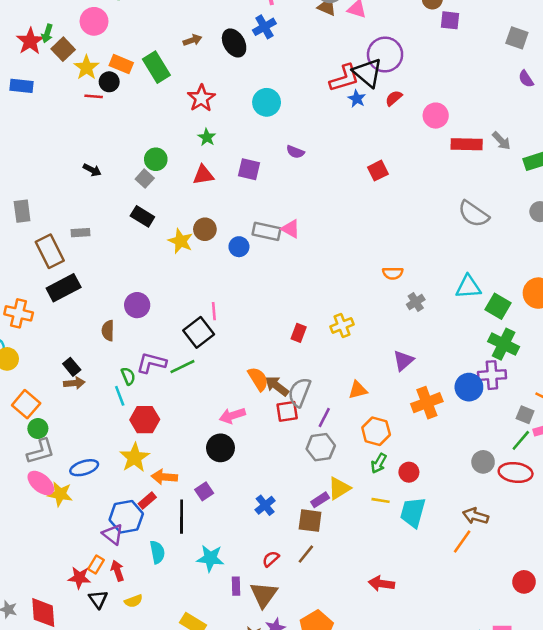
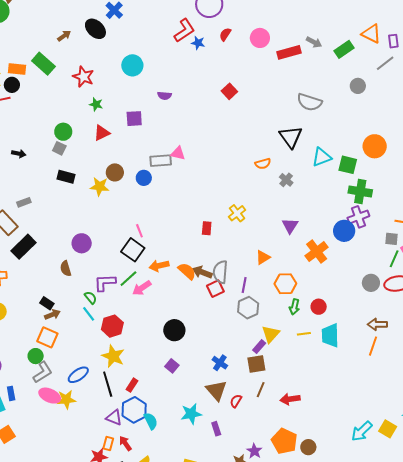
black triangle: (368, 73) -> (291, 137), moved, turned 30
orange square: (26, 404) -> (47, 337), moved
pink arrow: (232, 416) -> (142, 288), moved
orange arrow: (164, 477) -> (159, 266), moved
blue hexagon: (126, 517) -> (134, 410), moved
black line: (182, 517) -> (108, 384), moved
red arrow: (381, 584) -> (290, 399), moved
brown triangle: (264, 595) -> (216, 390), moved

